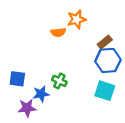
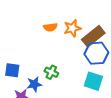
orange star: (77, 19) -> (72, 28), moved
brown rectangle: (105, 42) -> (93, 36), size x1.6

